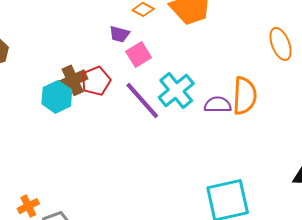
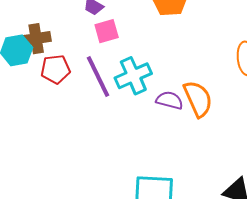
red pentagon: (96, 81) -> (56, 69), moved
orange semicircle: (245, 96) -> (198, 99), turned -42

